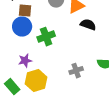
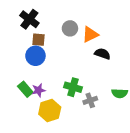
green cross: (46, 37) -> (73, 87), moved, turned 36
green rectangle: (12, 87) -> (25, 89), moved

